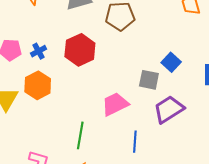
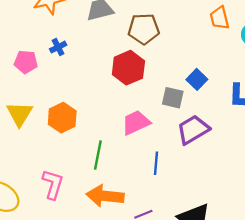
red hexagon: (80, 50) -> (128, 68), moved
blue cross: (39, 51) -> (58, 47), moved
orange hexagon: (38, 85) -> (62, 118), moved

